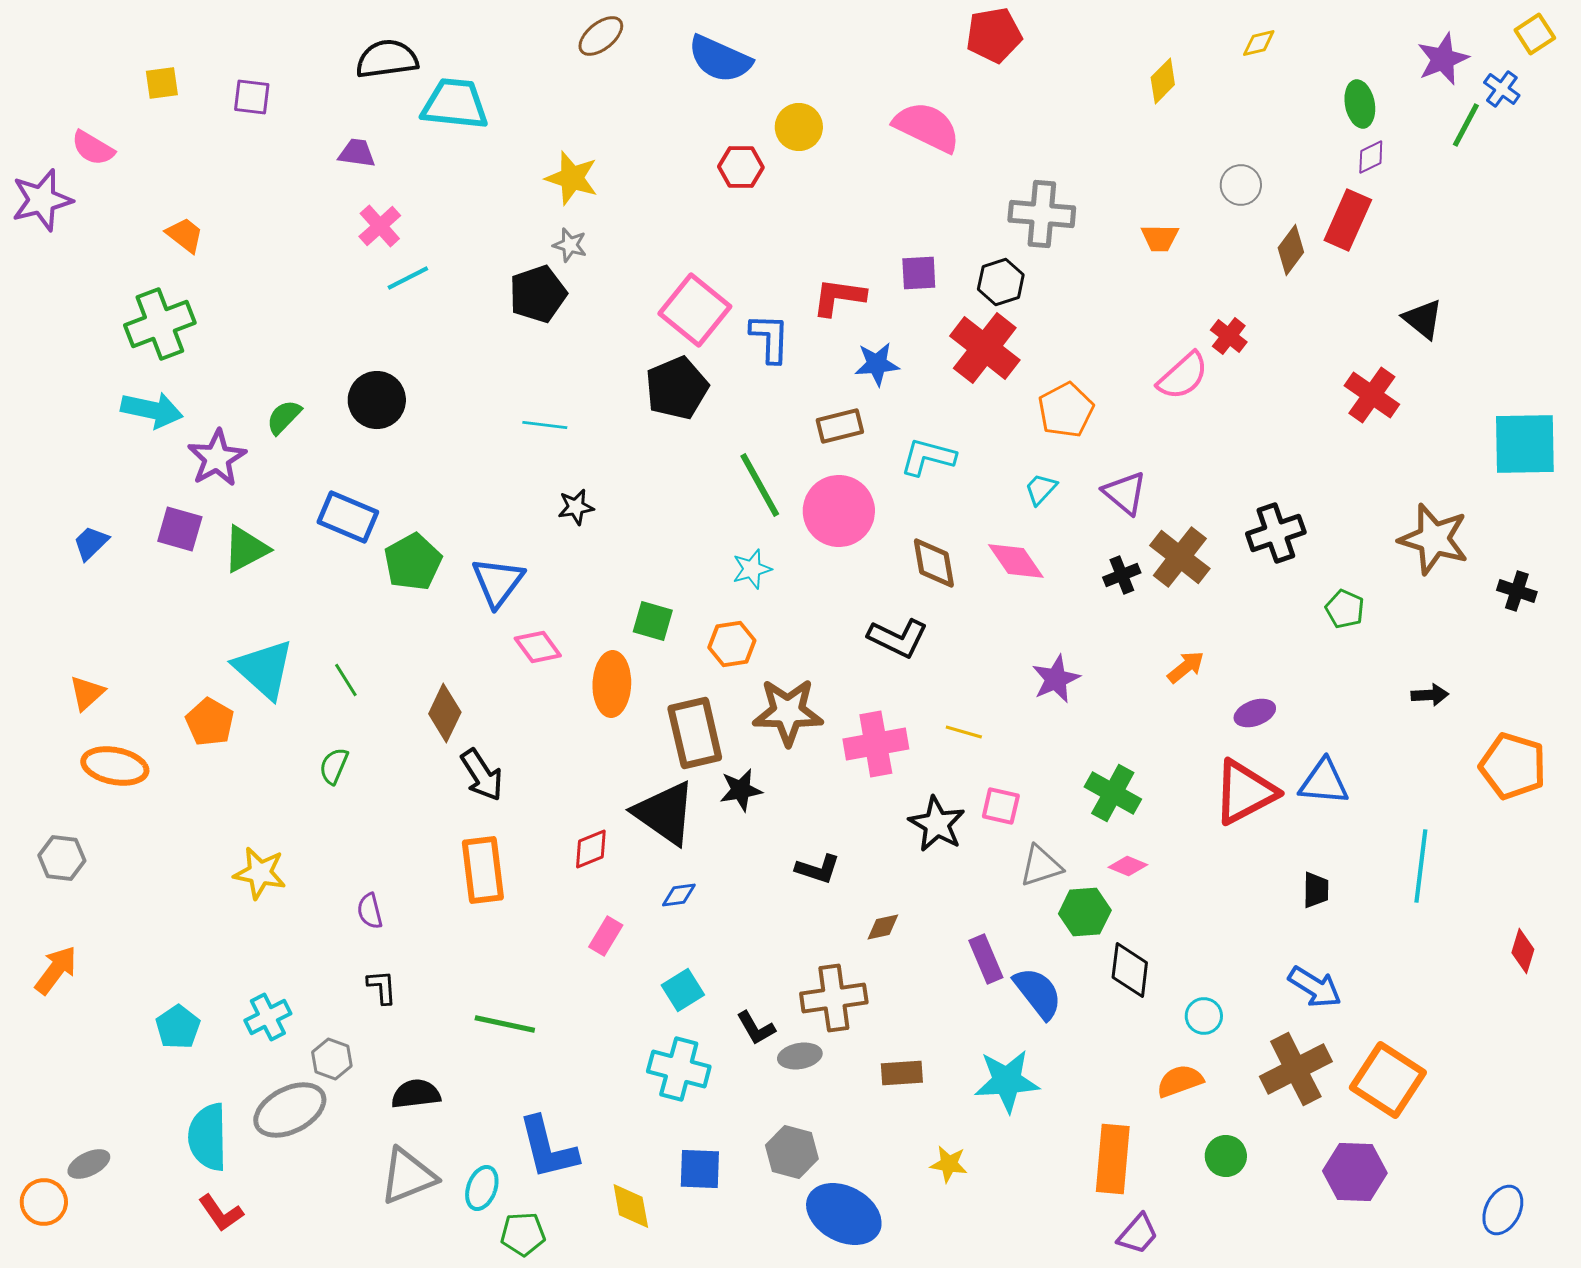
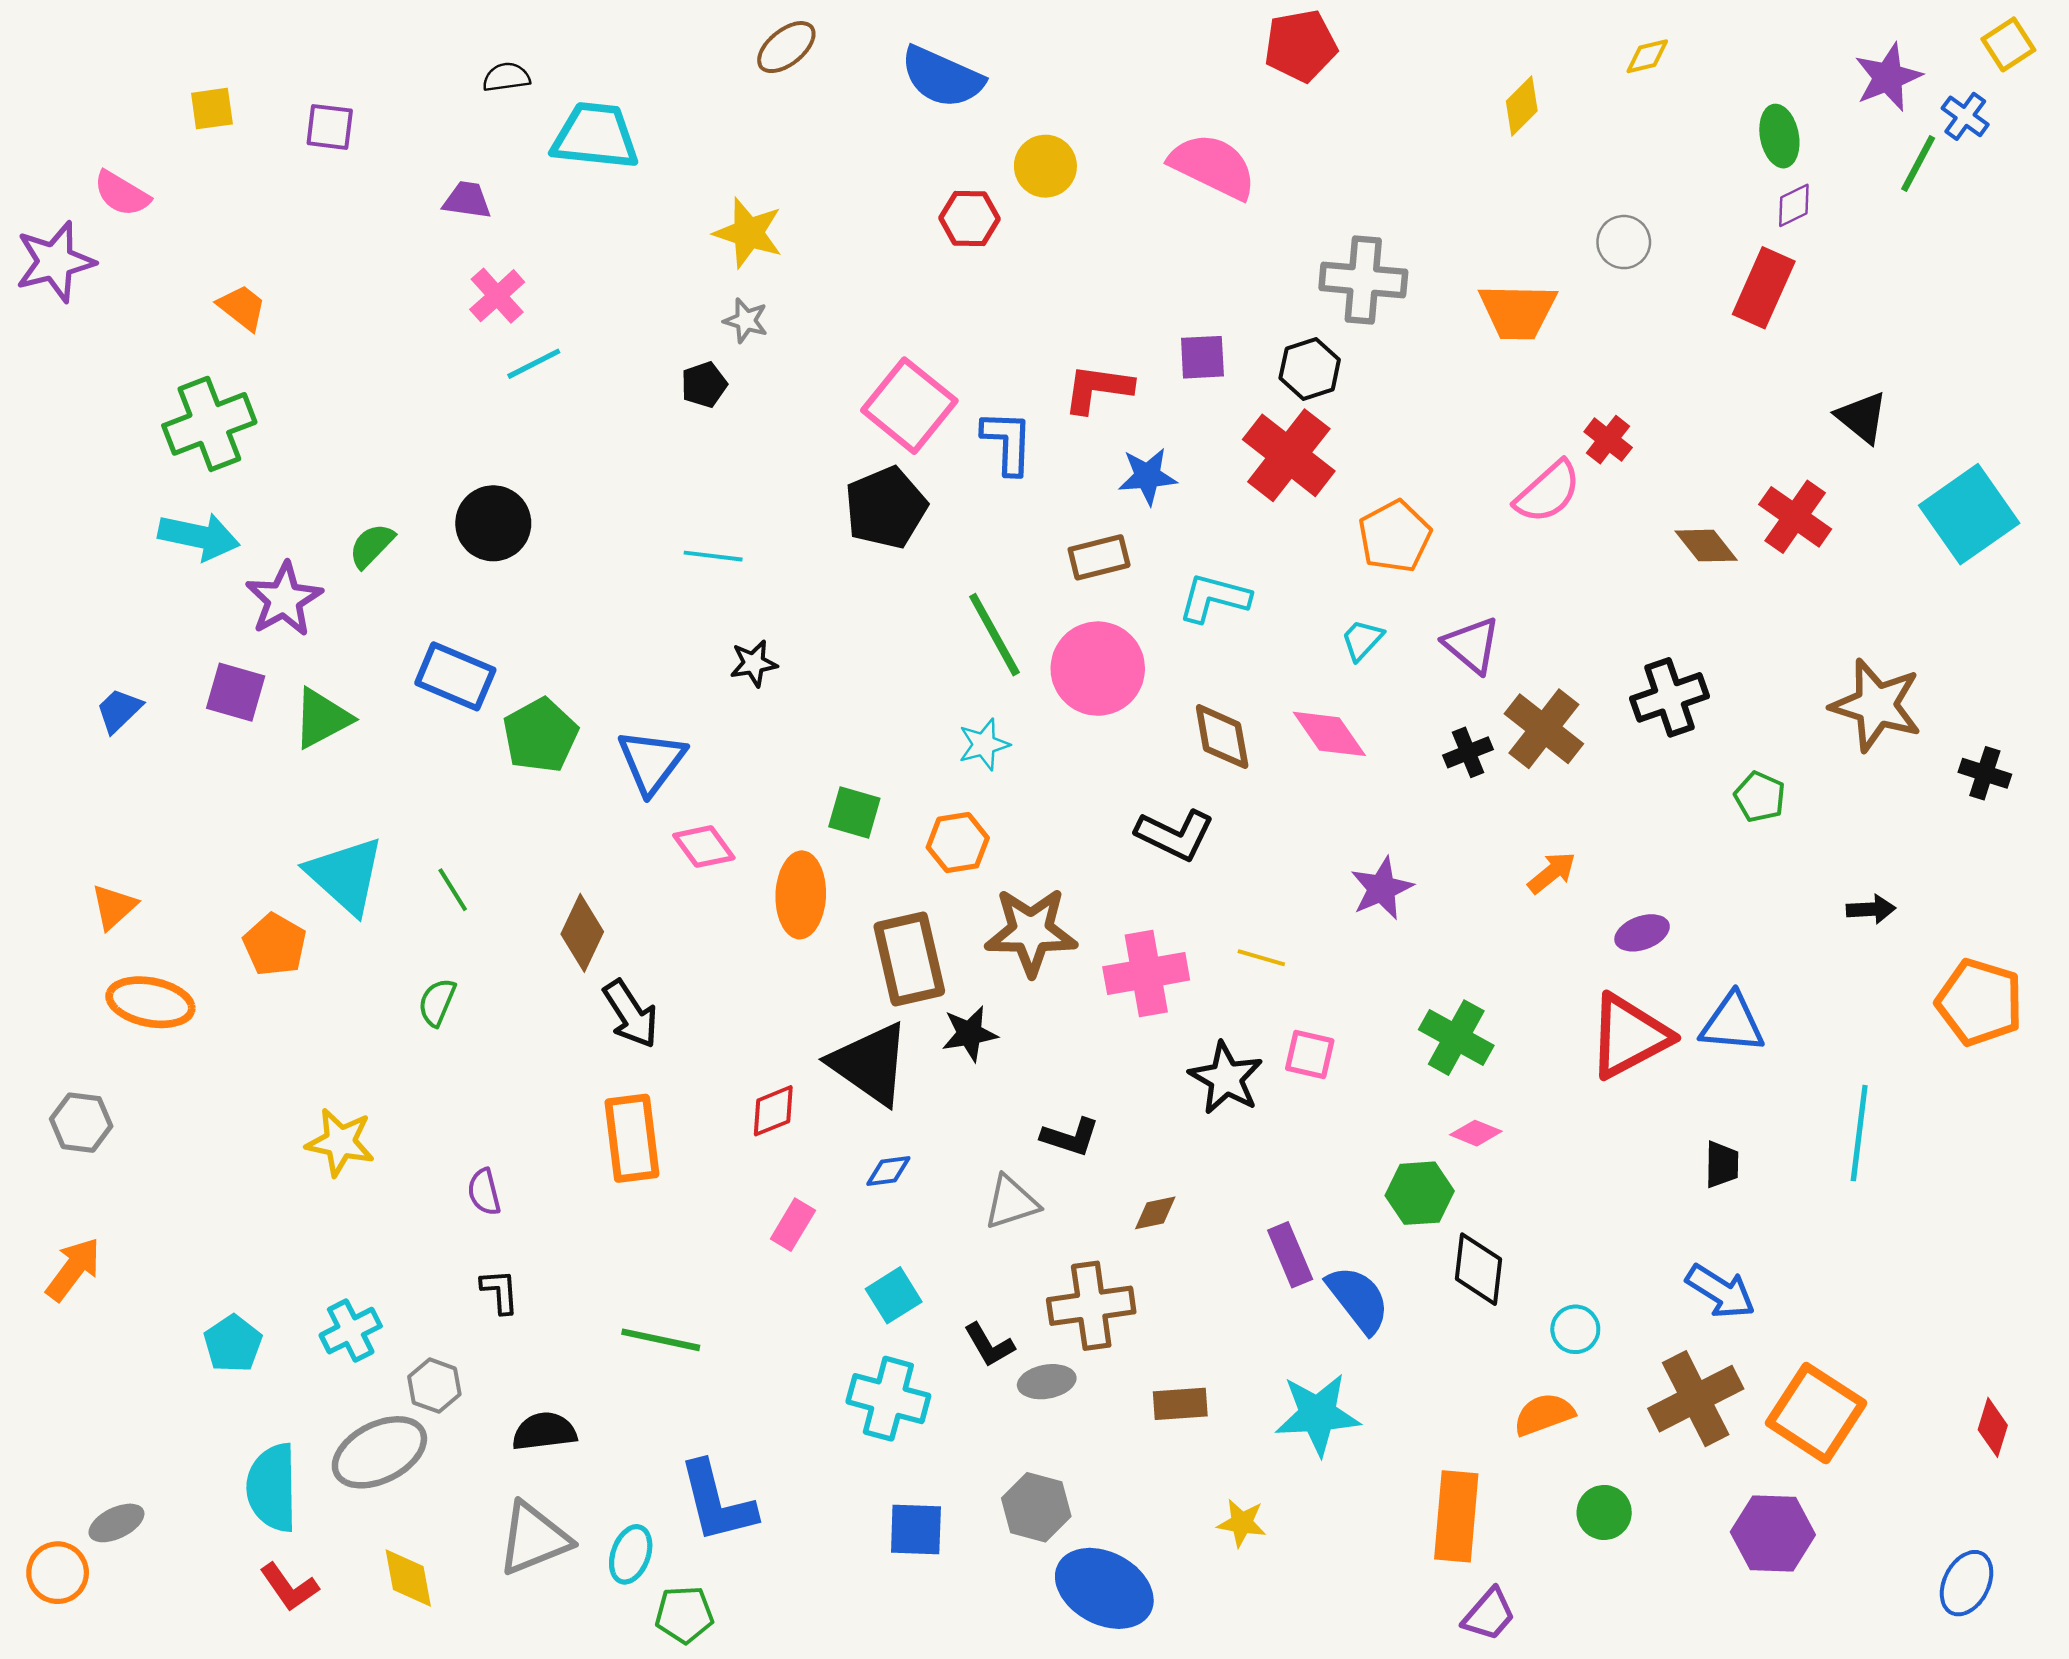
black semicircle: (387, 59) -> (506, 77), size x0.6
orange trapezoid: (1160, 238) -> (1518, 311), size x1.6
brown diamond: (1291, 250) -> (1706, 546), moved, turned -75
black pentagon: (538, 294) -> (704, 385), size x0.6
cyan square: (1525, 444) -> (1969, 514), moved, turned -34
gray triangle: (1041, 866) -> (1011, 1202), moved
red diamond: (1523, 951) -> (1993, 1427), moved
yellow diamond: (631, 1206) -> (408, 1578), moved

